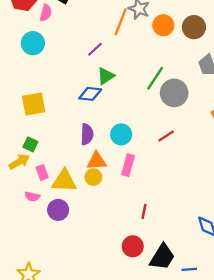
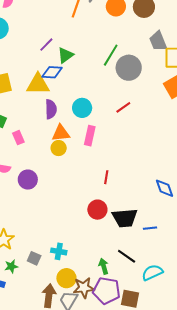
purple line: (95, 49) -> (46, 45), moved
pink rectangle: (42, 172) -> (18, 138), moved
yellow triangle: (64, 181) -> (38, 84), moved
black trapezoid: (162, 257) -> (125, 218), turned 56

